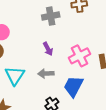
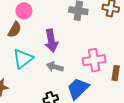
purple arrow: (48, 49) -> (51, 41), moved, size x1.5

